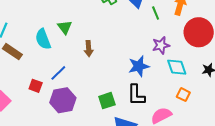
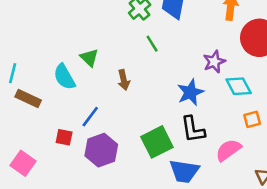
green line: (156, 13) -> (152, 44), moved
orange square: (183, 95) -> (252, 119), turned -32
green square: (107, 101) -> (157, 142), size x1.4

